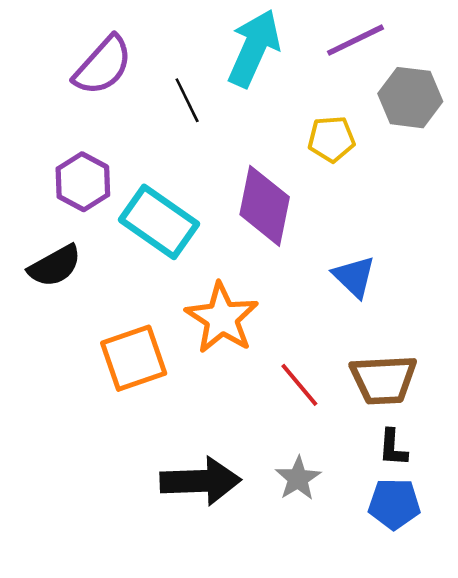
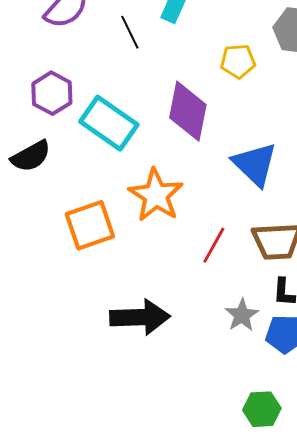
blue triangle: (354, 277) -> (255, 164), size x1.4
red line: (299, 385) -> (214, 245), turned 69
gray star: (298, 478) -> (242, 315), moved

